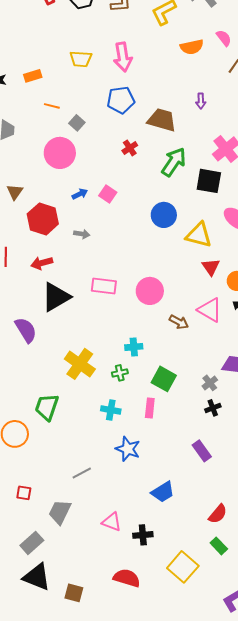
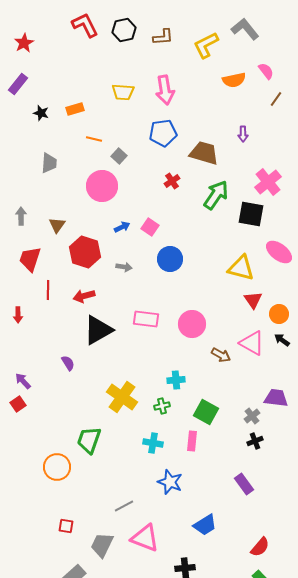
blue circle: (164, 215) -> (170, 259), moved
purple semicircle: (26, 330) -> (68, 363), size x0.6
pink triangle: (112, 522) -> (145, 538), moved, size x1.4

